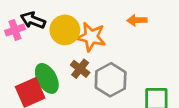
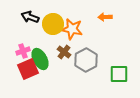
pink cross: (15, 30) -> (23, 51), moved

